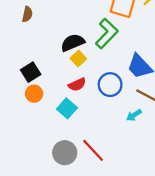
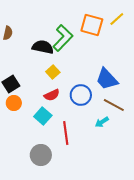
green L-shape: (107, 34) -> (63, 38), moved
black semicircle: (73, 43) -> (43, 47), moved, turned 35
red line: (93, 150) -> (66, 133), moved, turned 35

